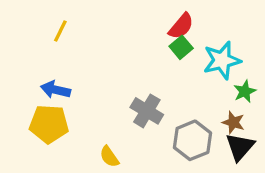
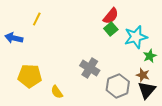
blue arrow: (55, 90) -> (14, 38), moved
yellow semicircle: (109, 157) -> (57, 92), moved

